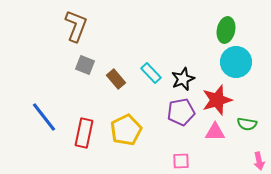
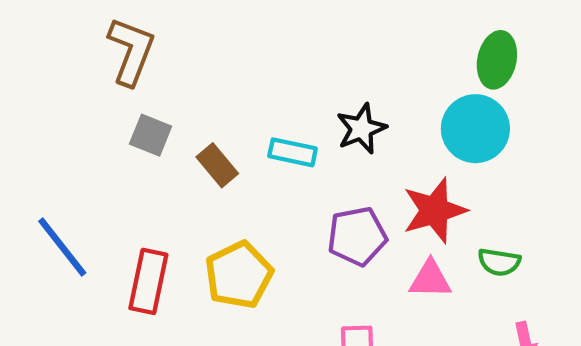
green ellipse: (226, 30) -> (497, 60), moved
cyan rectangle: (151, 73) -> (293, 152), turned -35
black star: (183, 79) -> (361, 129), moved

